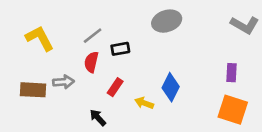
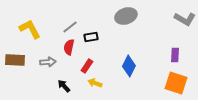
brown rectangle: (33, 90) -> (15, 60), moved
yellow arrow: (144, 103) -> (95, 83), moved
black arrow: (98, 118) -> (64, 86), moved

